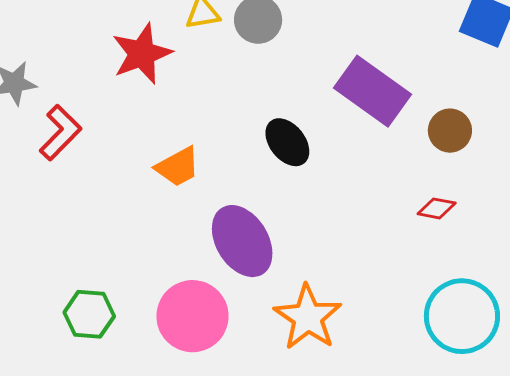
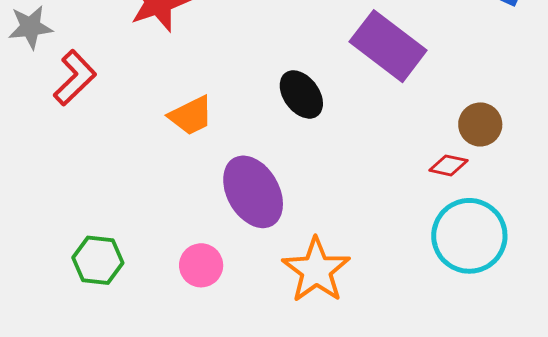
brown circle: (450, 131) -> (480, 124), moved
pink circle: (192, 316) -> (201, 265), size x0.6
cyan circle: (462, 316) -> (469, 236), moved

